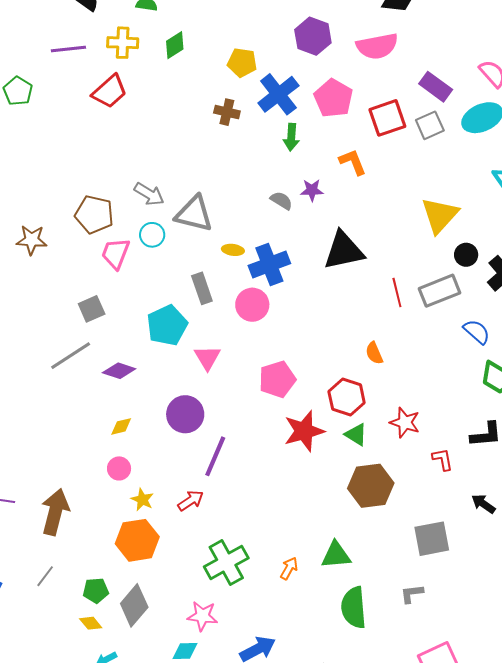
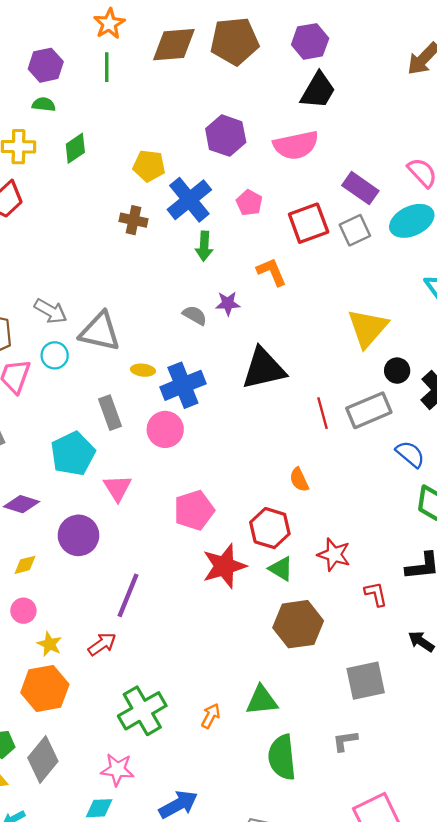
pink pentagon: (333, 98) -> (249, 203), size x0.6
purple circle: (185, 414) -> (78, 535), moved

